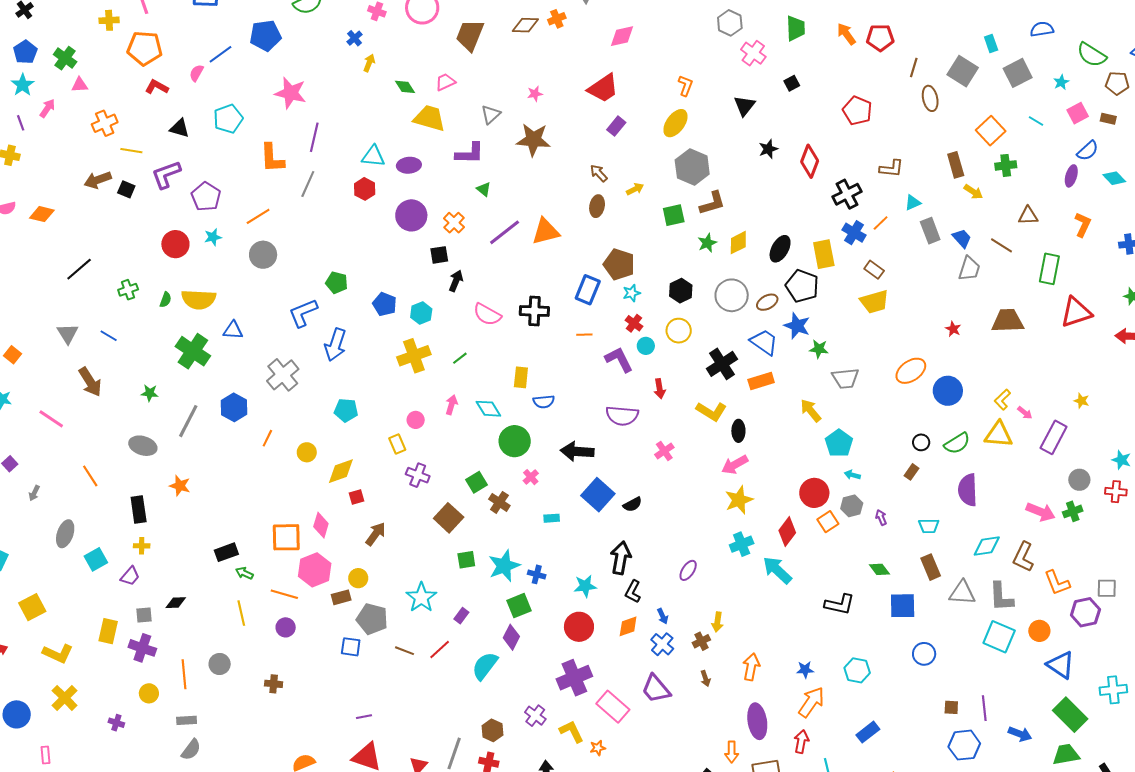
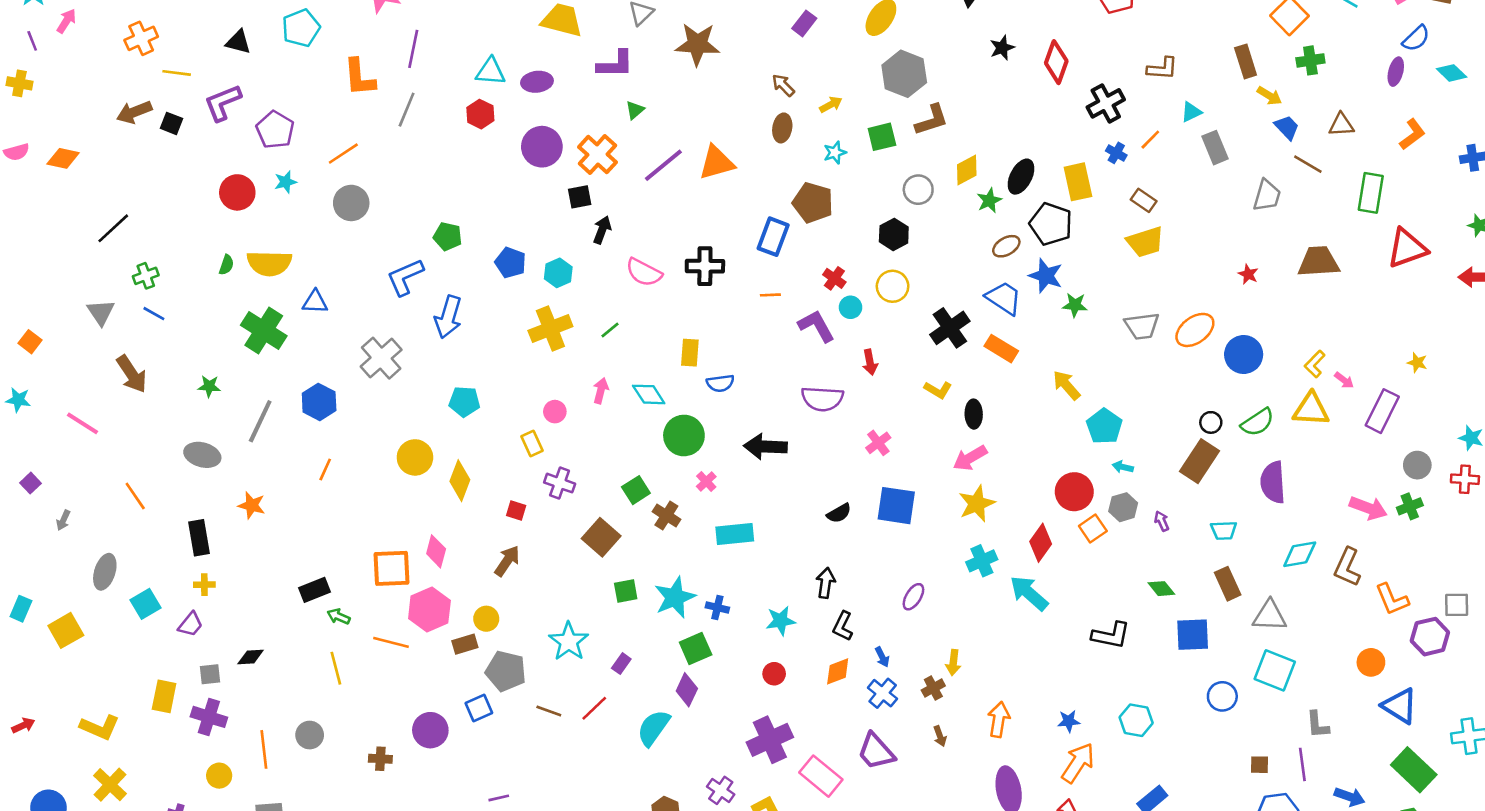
green triangle: (484, 189) -> (635, 110), turned 42
orange cross: (454, 223) -> (597, 155), size x1.4
orange L-shape: (1083, 225) -> (1412, 134), turned 30
blue cross: (854, 233) -> (1116, 153), size x0.7
blue trapezoid: (962, 238) -> (1287, 127), moved
green star: (707, 243) -> (989, 200), moved
green cross: (128, 290) -> (146, 276), moved
cyan star: (632, 293) -> (835, 153), moved
gray circle: (732, 295) -> (918, 190), moved, size x0.7
gray trapezoid: (845, 378) -> (1142, 326), moved
orange rectangle: (761, 381) -> (1001, 349), turned 50
yellow L-shape: (711, 411) -> (938, 390), size x0.7
orange line: (267, 438) -> (325, 470), moved
yellow circle: (307, 452) -> (415, 457), size x1.4
yellow diamond: (341, 471) -> (460, 481), turned -48
brown rectangle: (912, 472) -> (1200, 461), size x2.0
blue square: (598, 495) -> (896, 506), moved, turned -32
red square: (356, 497) -> (516, 511), moved, turned 35
cyan rectangle: (552, 518) -> (735, 534), size x1.8
black arrow: (621, 558) -> (826, 583), size x0.7
gray L-shape: (1001, 597) -> (1318, 725), moved, size x0.7
yellow square: (32, 607) -> (66, 630), moved
purple circle: (286, 627) -> (430, 730), moved, size x1.4
red circle: (579, 627) -> (774, 674), size x0.6
cyan square: (999, 637) -> (1275, 670), moved
blue square: (351, 647) -> (479, 708), turned -30

